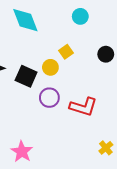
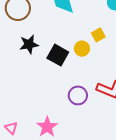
purple circle: (49, 98) -> (78, 95), moved

